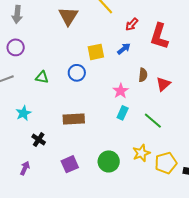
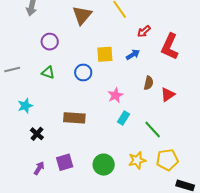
purple circle: (16, 47) -> (50, 42), moved
pink star: (121, 91) -> (115, 95), moved
yellow pentagon: (166, 163) -> (167, 160), moved
purple arrow: (25, 168) -> (39, 168), moved

